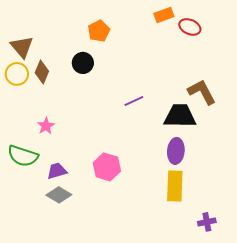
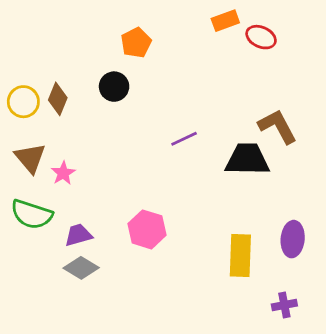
brown triangle: (22, 47) -> (30, 158), moved
purple ellipse: (176, 151) -> (293, 239), moved

